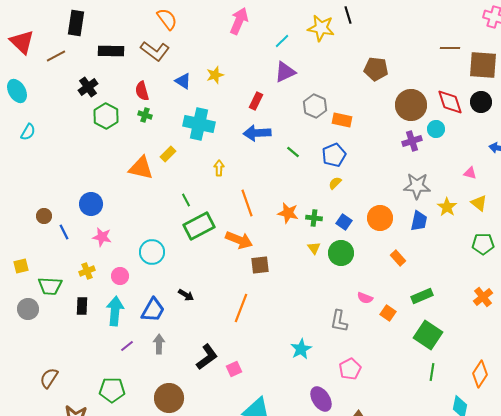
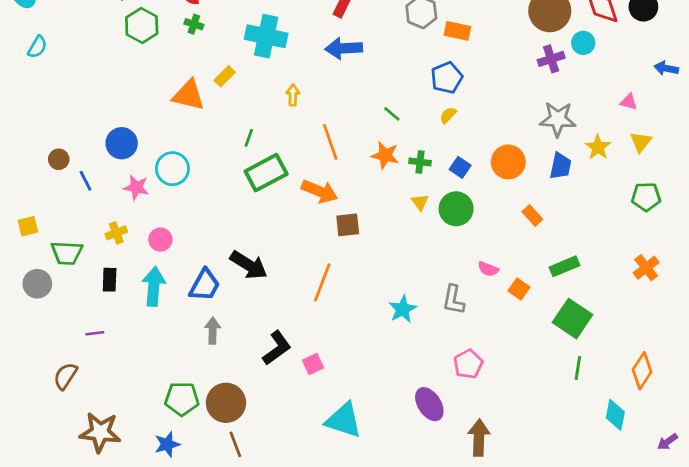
green line: (293, 152) -> (392, 114), moved
green line: (186, 200) -> (249, 138), turned 48
yellow triangle: (479, 203) -> (641, 142), turned 30
cyan circle: (152, 252) -> (172, 169), moved
black arrow: (186, 295) -> (249, 265), size x1.8
purple line: (127, 346) -> (95, 333), moved, turned 32
cyan star: (301, 349) -> (403, 309), moved
green pentagon: (112, 390) -> (182, 399), moved

